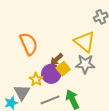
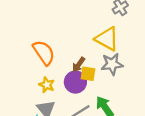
yellow square: (63, 69) -> (88, 74), turned -32
yellow star: (36, 79) -> (47, 85), moved

